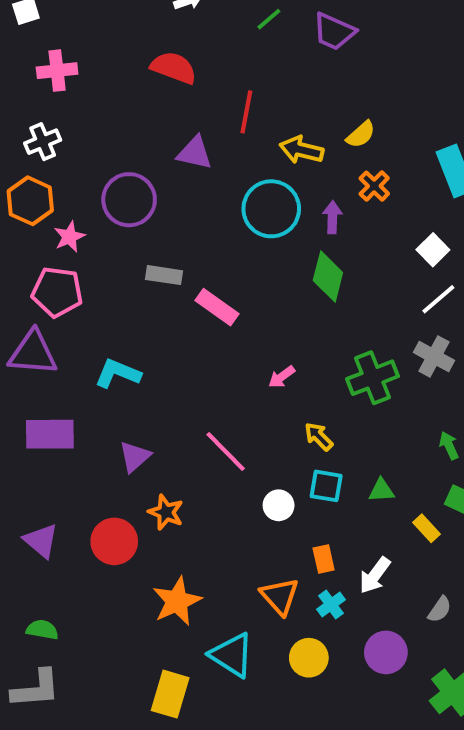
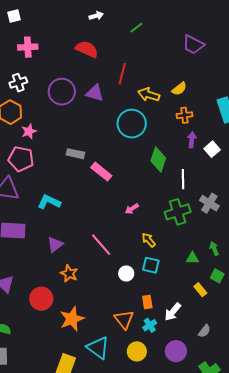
purple trapezoid: (334, 32) -> (193, 45), moved
orange cross: (374, 186) -> (184, 115), turned 35
purple circle: (129, 200) -> (62, 92), moved
purple arrow: (332, 217) -> (192, 140), moved
white line: (438, 299) -> (183, 179), moved, turned -54
green triangle: (381, 490) -> (192, 258), moved
red circle: (114, 541) -> (41, 299), moved

